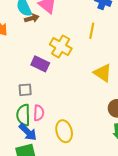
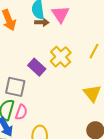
gray square: (25, 90) -> (15, 87), size x1.5

